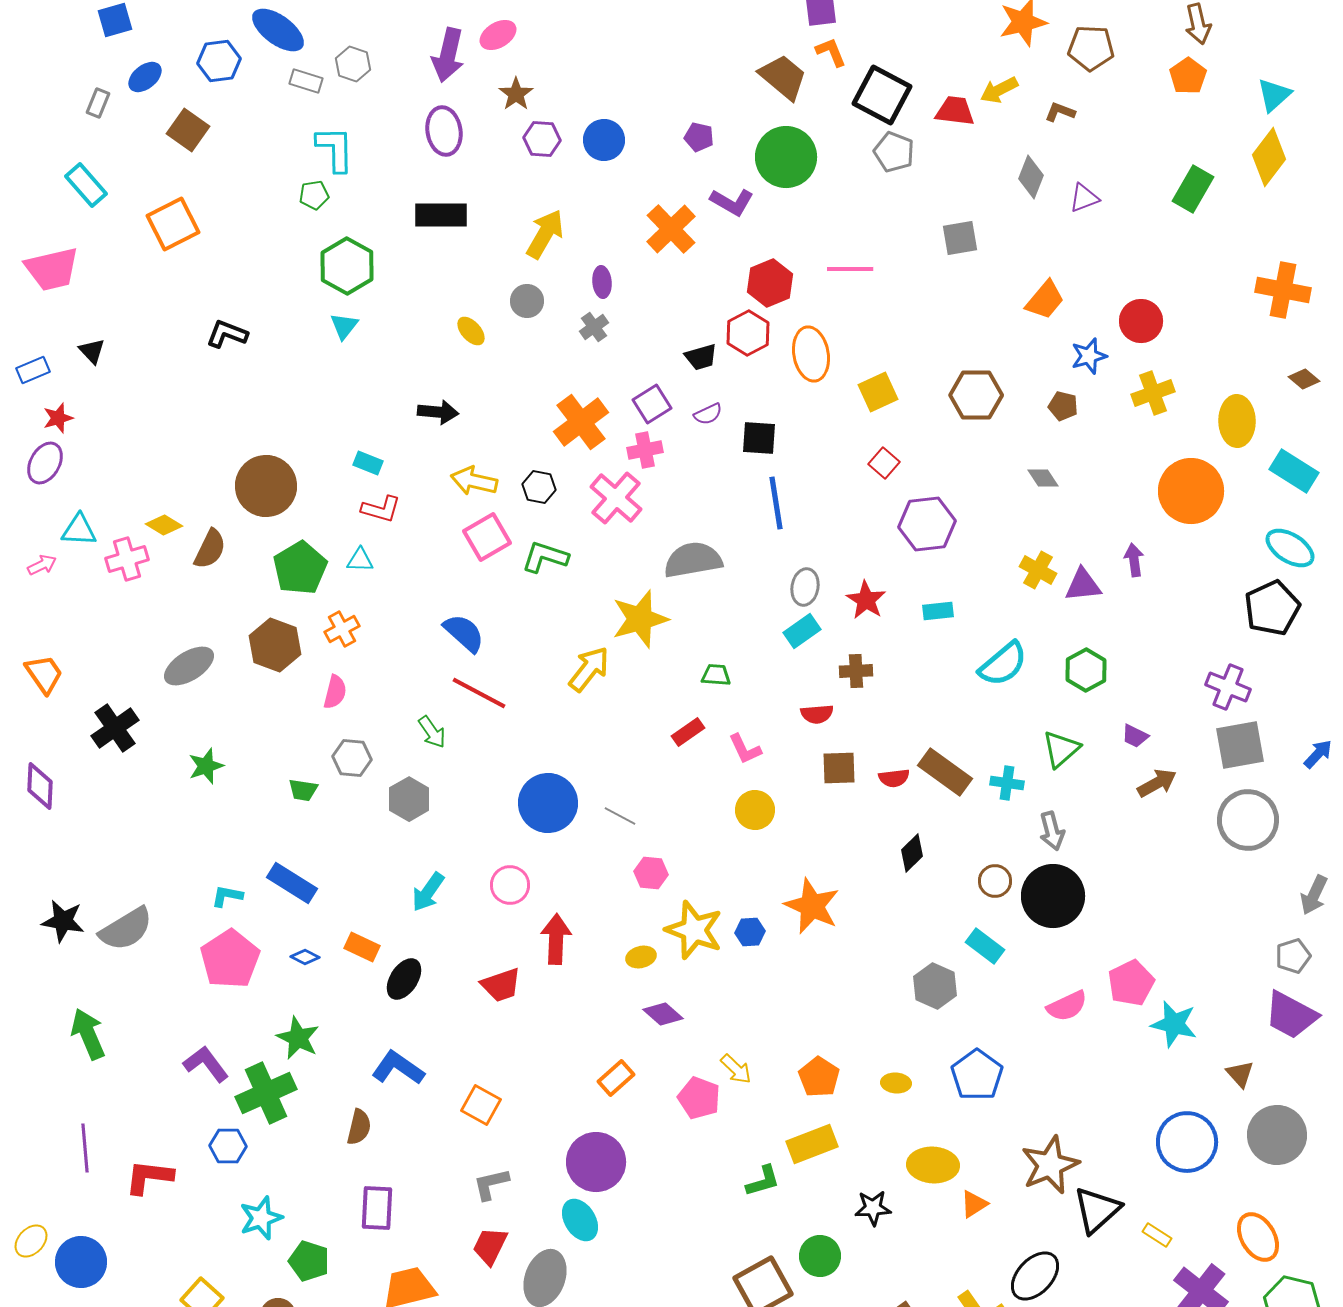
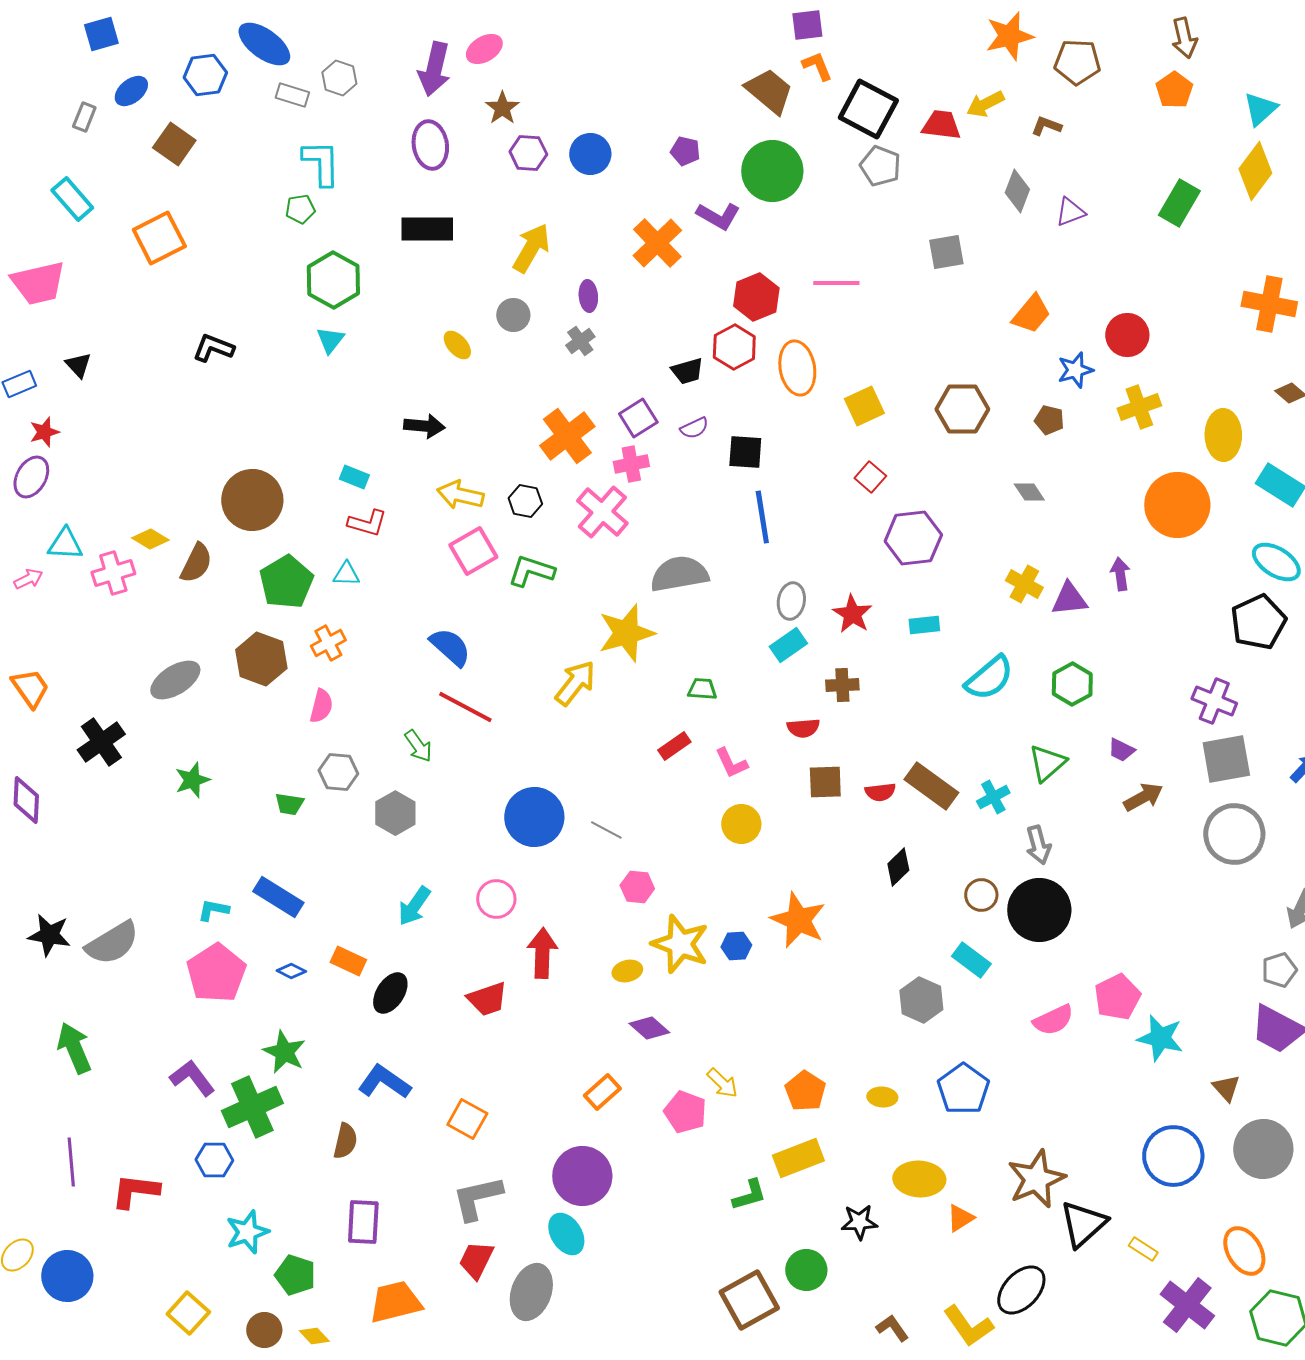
cyan cross: (1007, 783) -> (993, 797), turned -36
gray L-shape: (491, 1184) -> (477, 1198), size x1.4

